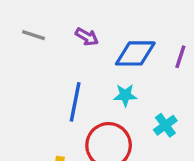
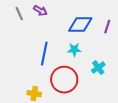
gray line: (33, 35) -> (19, 14), turned 48
purple arrow: (87, 37) -> (40, 11), moved

